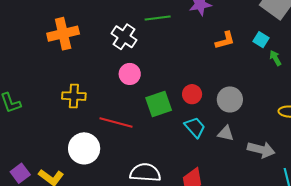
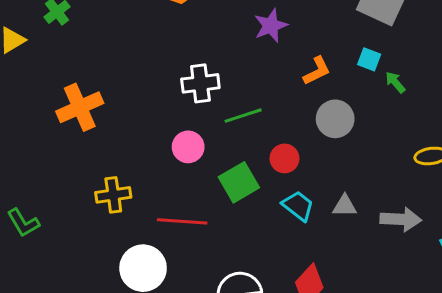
green line: (158, 18) -> (243, 116), moved
white cross: (124, 37) -> (200, 83), moved, turned -30
gray circle: (230, 99) -> (335, 119), moved

